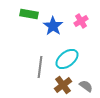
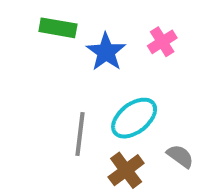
gray semicircle: (86, 86) -> (180, 156), moved

